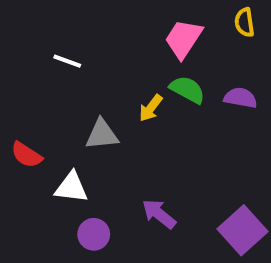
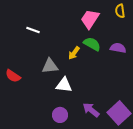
white triangle: (71, 187) -> (64, 85), moved
purple arrow: (159, 214) -> (91, 110), moved
purple circle: (94, 234) -> (60, 115), moved

